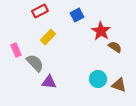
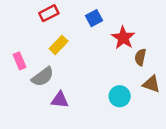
brown semicircle: (115, 47) -> (140, 57), turned -112
gray semicircle: (35, 63) -> (43, 77), turned 96
brown triangle: (119, 85) -> (151, 84), moved

